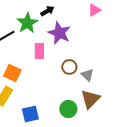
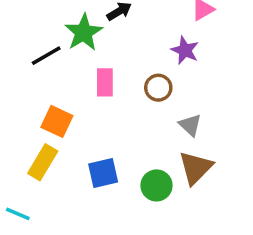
purple star: (59, 33) -> (185, 50), moved, size x0.7
brown circle: (69, 67) -> (158, 88), moved
blue square: (30, 114) -> (103, 173), moved

